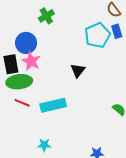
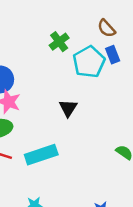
green cross: (46, 16) -> (59, 42), moved

